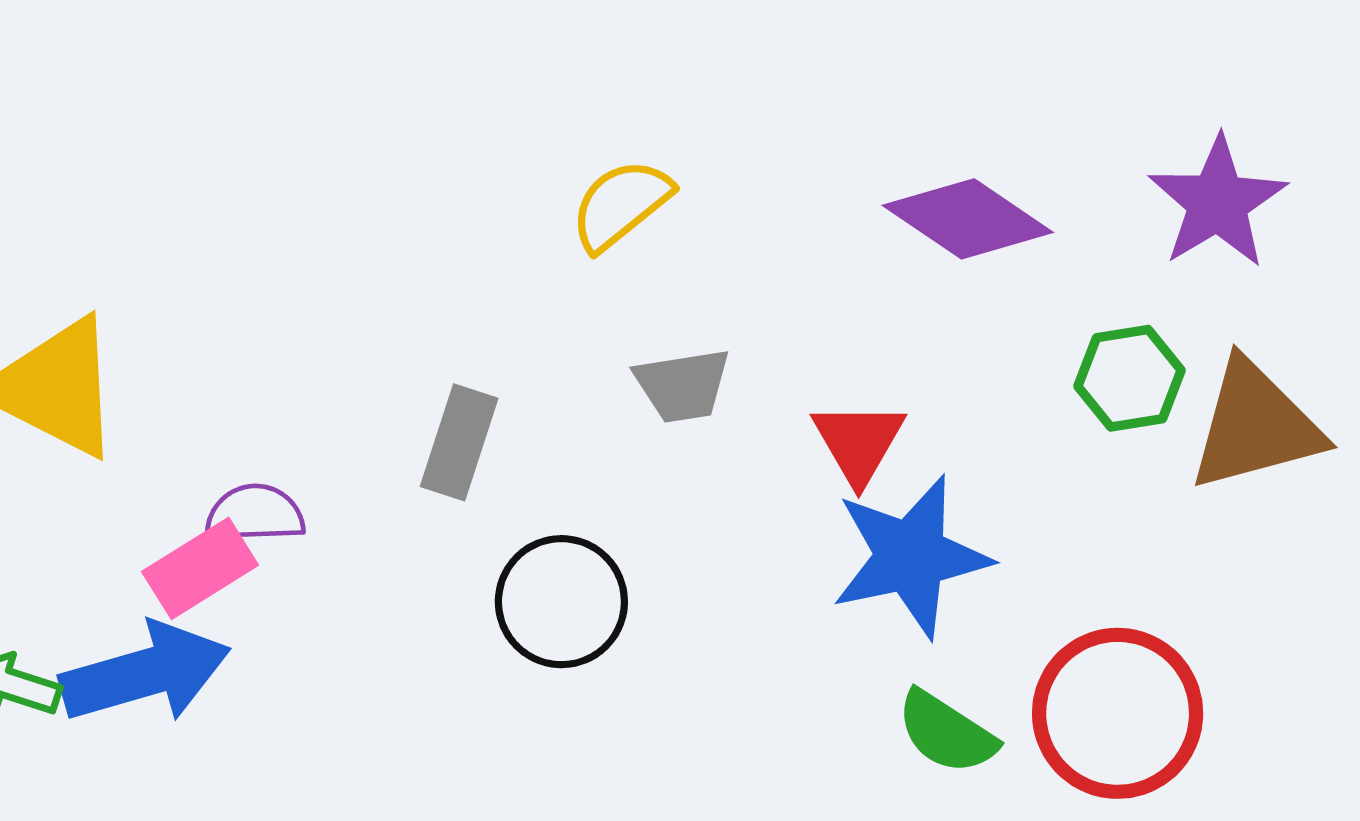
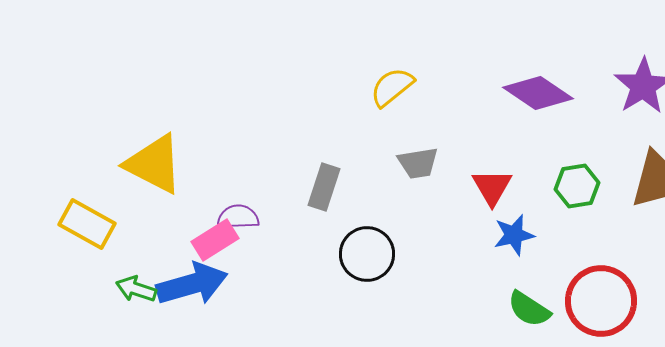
green hexagon: (1129, 378) -> (577, 186), moved
blue star: (911, 556) -> (514, 235), size x0.6

